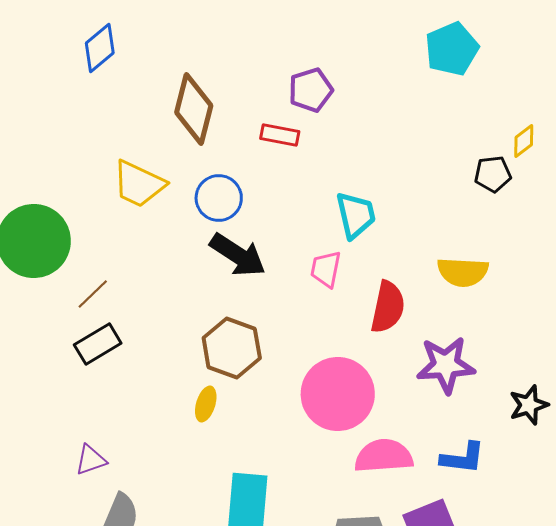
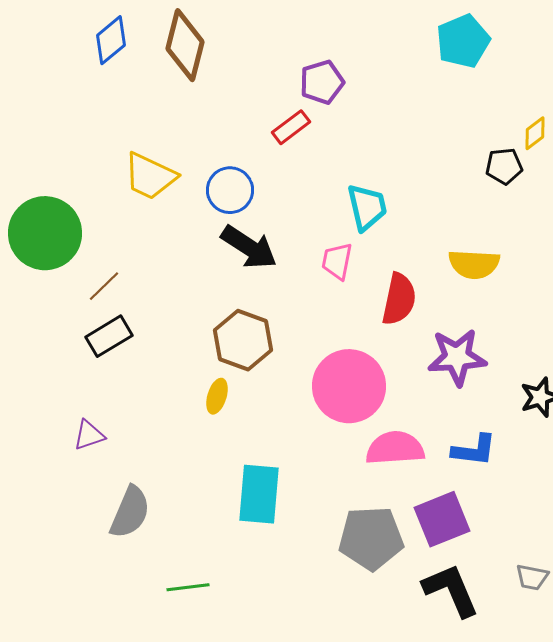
brown diamond: (194, 109) -> (185, 45), moved
red rectangle: (280, 135) -> (291, 127), turned -48
purple triangle: (91, 460) -> (89, 435), moved

